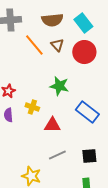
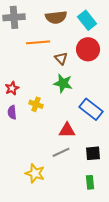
orange line: (34, 45) -> (38, 42), turned -55
brown triangle: (57, 45) -> (61, 58), moved
red triangle: (52, 125) -> (67, 130), moved

